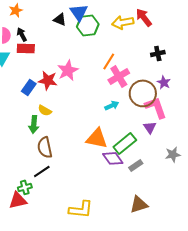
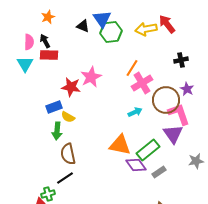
orange star: (16, 10) -> (48, 17), moved
blue rectangle: (29, 87) -> (54, 107), moved, turned 35
purple triangle: (150, 127) -> (173, 134), size x1.5

